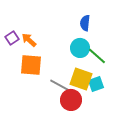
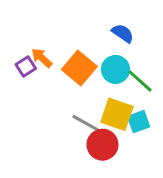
blue semicircle: (85, 23) -> (123, 33), turned 119
purple square: (12, 38) -> (26, 67), moved
orange square: (31, 65) -> (79, 68), moved, turned 35

